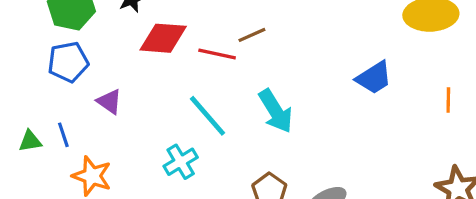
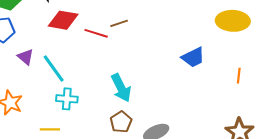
cyan arrow: (276, 111) -> (121, 88), moved
cyan line: (208, 116) -> (54, 69), moved
cyan cross: (181, 162) -> (67, 99), turned 30

